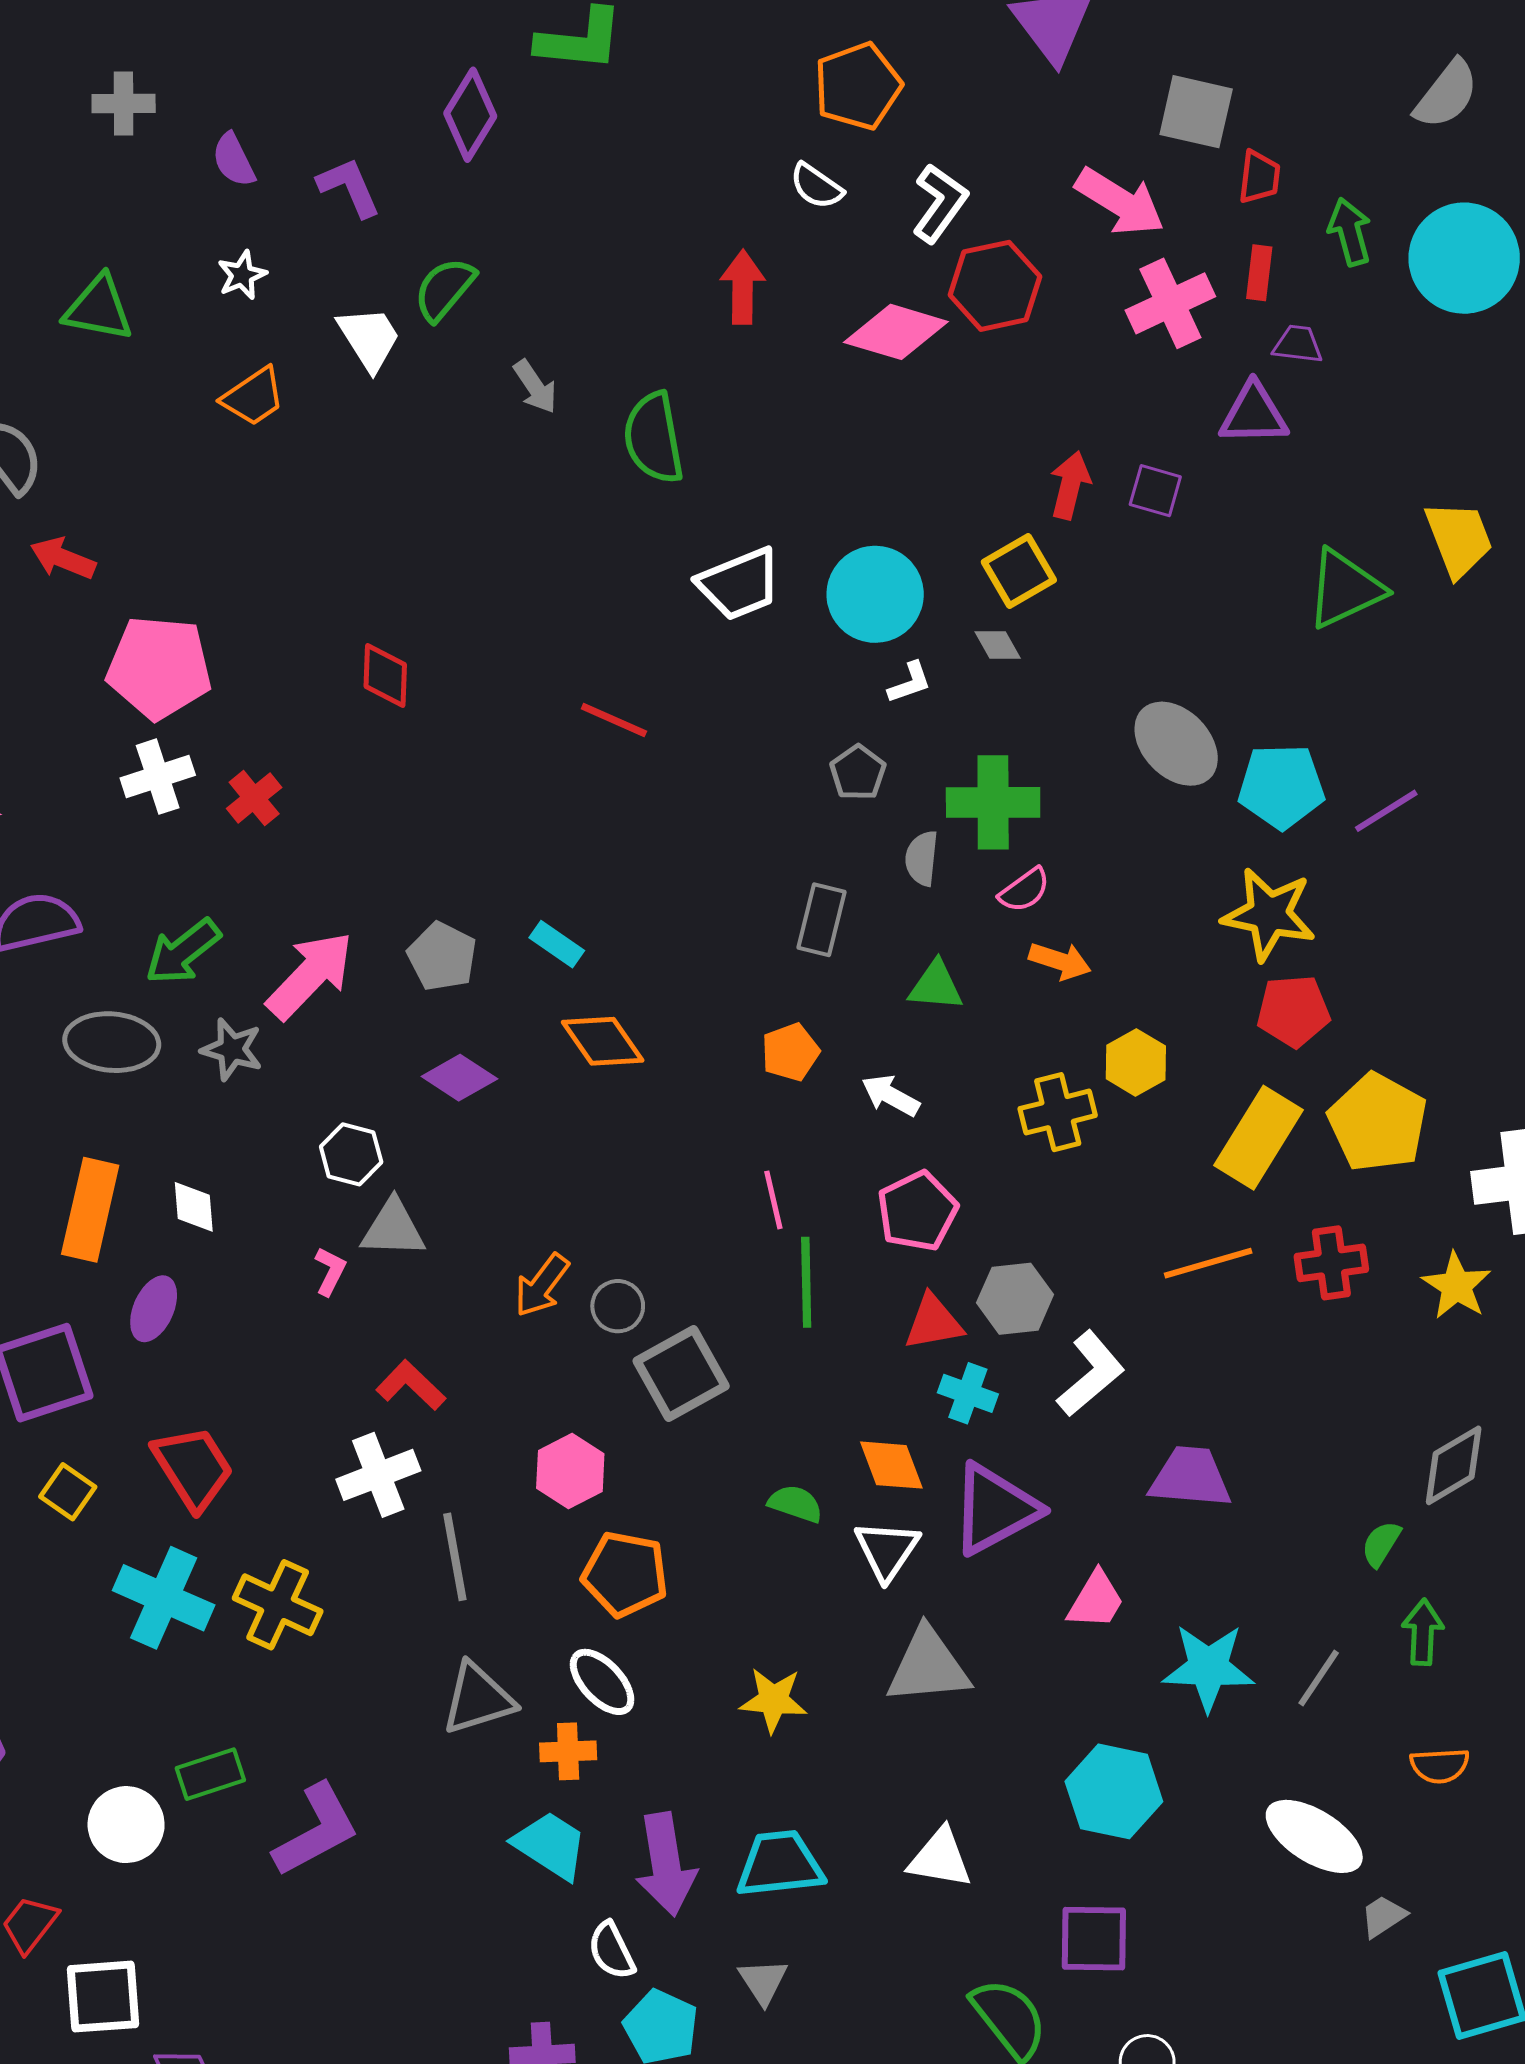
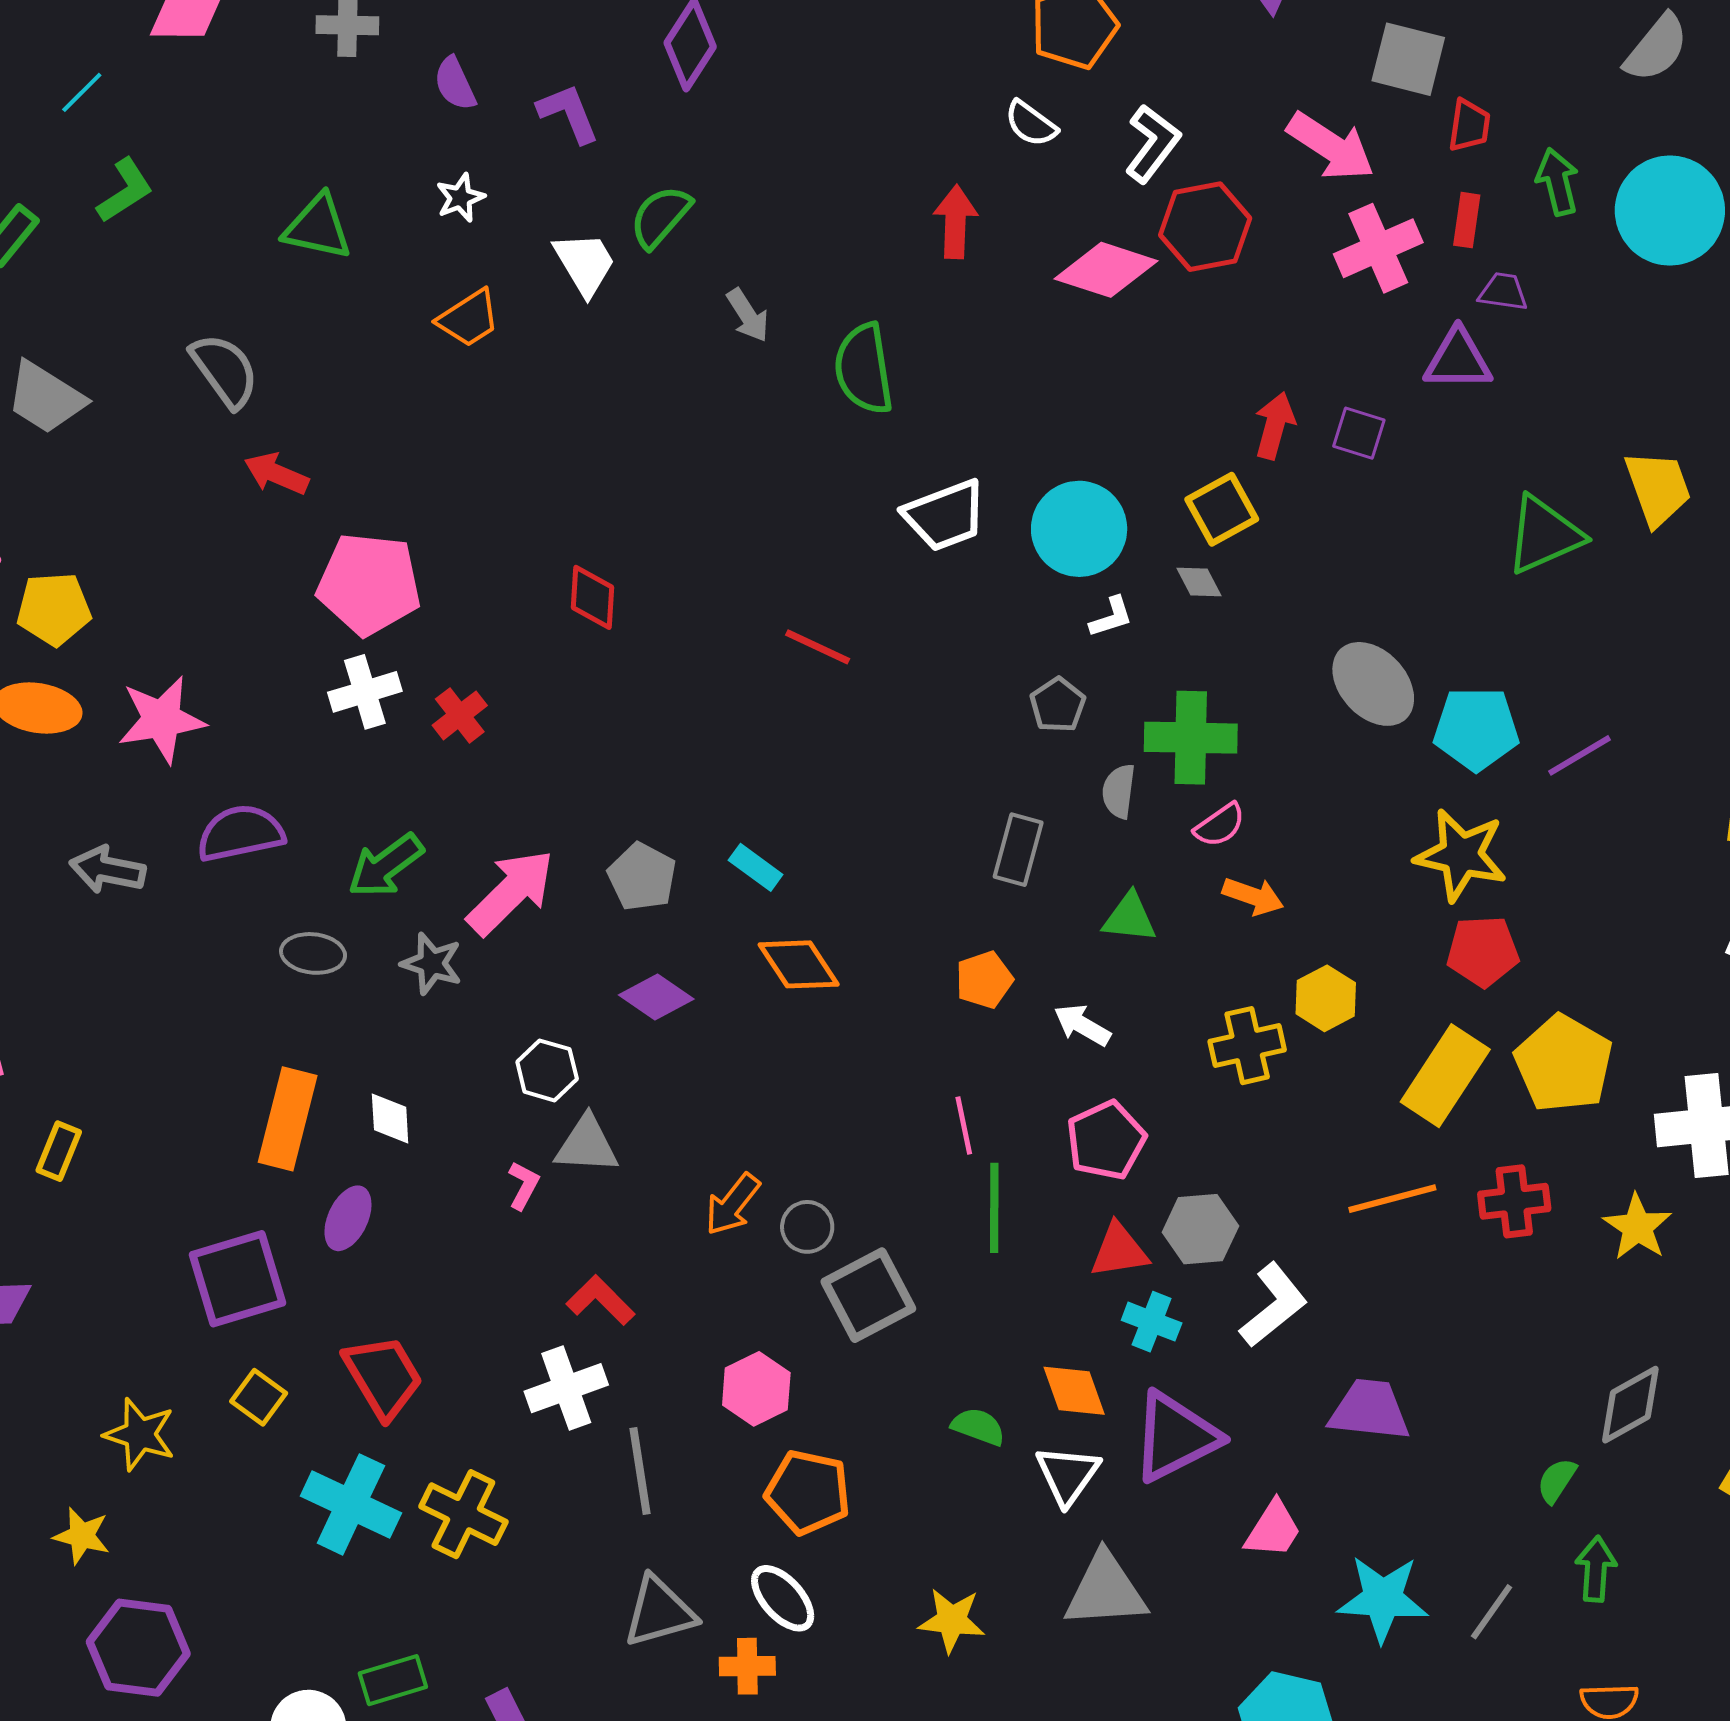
gray ellipse: (112, 1042) -> (313, 953), size x0.7

